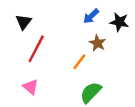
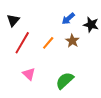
orange line: (79, 62) -> (48, 43), moved
pink triangle: (30, 87) -> (29, 74), moved

